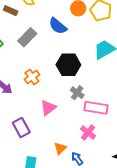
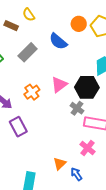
black hexagon: (68, 65) -> (87, 87), moved
pink triangle: (48, 108) -> (59, 85), moved
purple rectangle: (21, 127) -> (18, 127), moved

